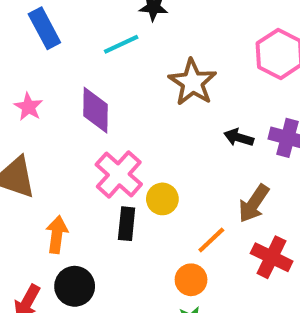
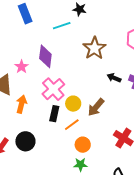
pink star: (28, 107) -> (22, 67), moved
brown arrow: (254, 203) -> (96, 107), moved
orange arrow: (57, 235) -> (21, 104), moved
orange line: (211, 240) -> (72, 125), moved

